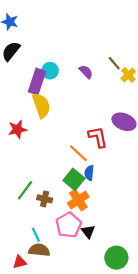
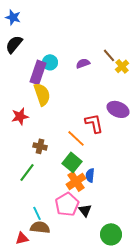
purple semicircle: (86, 72) -> (83, 63), turned -64
blue semicircle: (89, 173) -> (90, 175), moved
brown cross: (45, 199) -> (40, 146), moved

